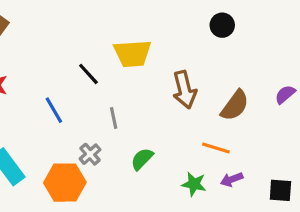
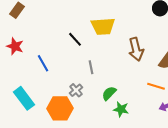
blue line: (54, 110) -> (43, 63), moved
green star: (194, 184) -> (121, 109), moved

